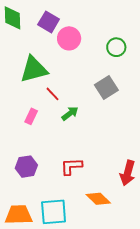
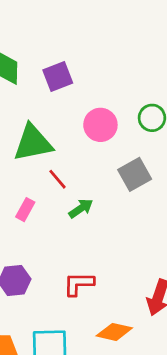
purple square: (49, 22) -> (58, 77), turned 35
pink circle: (69, 38) -> (100, 125), moved
orange diamond: (98, 199) -> (114, 332), turned -35

